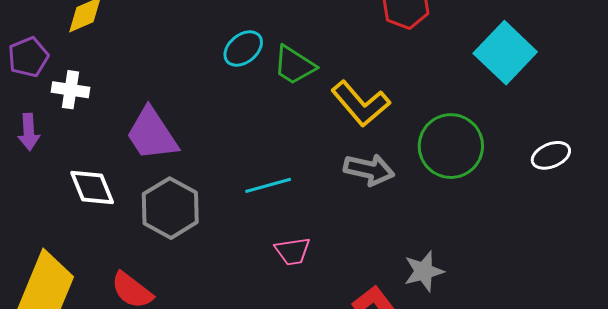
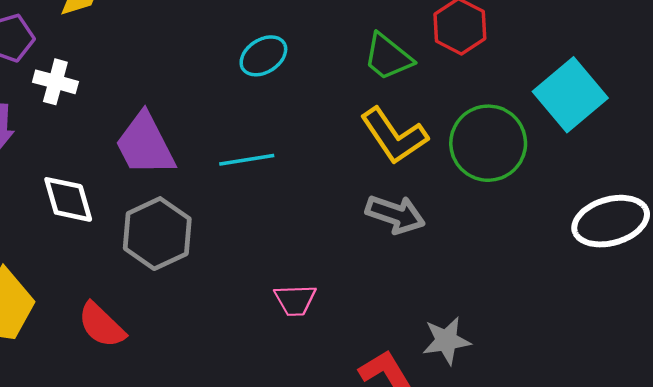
green trapezoid: (294, 65) -> (388, 57), moved
green circle: (451, 146) -> (488, 143), moved
white ellipse: (551, 155) -> (611, 221), size x1.6
cyan line: (268, 185) -> (247, 160), moved

